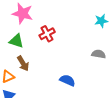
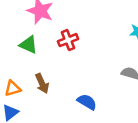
brown arrow: (23, 64) -> (42, 83), moved

